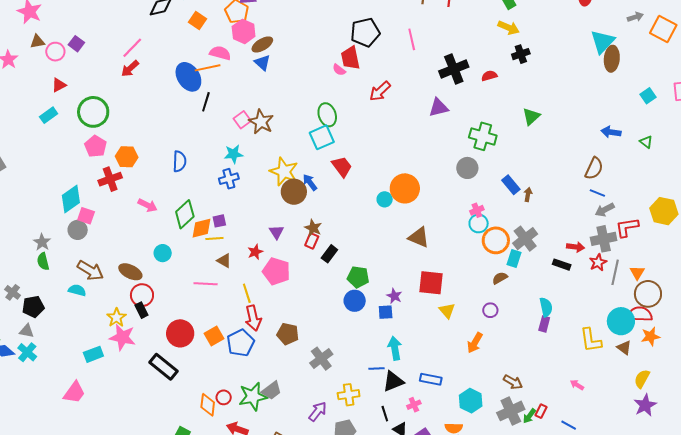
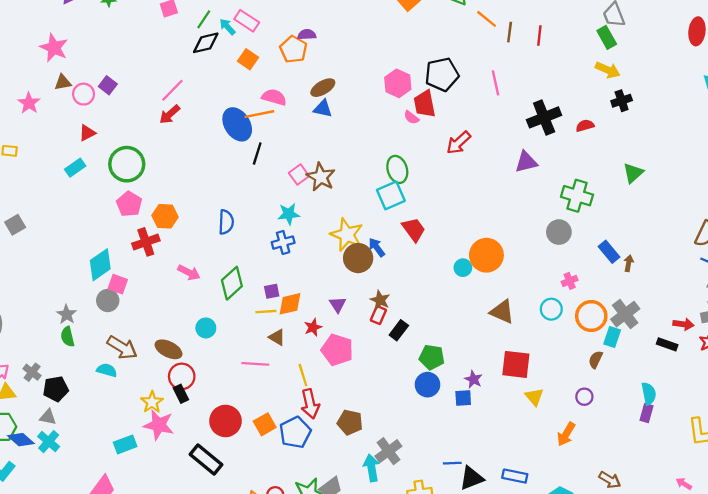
pink hexagon: (244, 31) -> (398, 83), moved
blue triangle: (262, 63) -> (323, 109), turned -30
cyan circle: (479, 223) -> (551, 309), moved
orange diamond: (201, 228) -> (290, 304), moved
brown semicircle: (500, 278) -> (596, 360), turned -35
cyan arrow: (395, 348) -> (371, 468), moved

